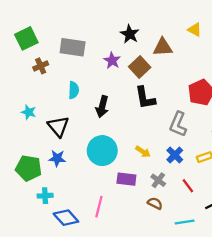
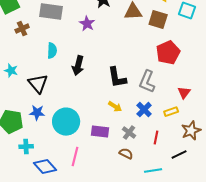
brown square: (140, 67) -> (158, 20), moved, turned -30
black L-shape: (145, 98) -> (117, 78), moved
cyan circle: (102, 151) -> (66, 122), moved
red line: (188, 186) -> (156, 138), turned 48

